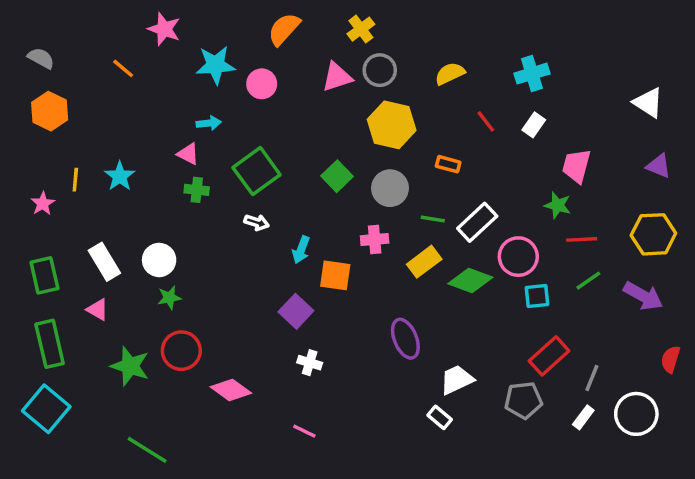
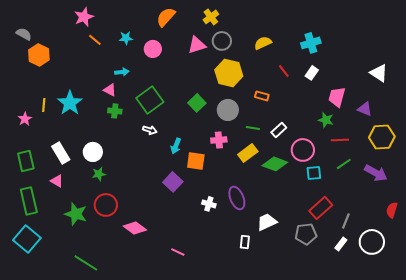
pink star: (164, 29) -> (84, 17), moved, turned 30
cyan star: (216, 65) -> (126, 38), size x0.6
orange line: (123, 68) -> (95, 40), moved
white triangle: (648, 103) -> (379, 73), moved
orange hexagon: (50, 111) -> (39, 55), moved
purple triangle: (659, 166) -> (365, 109), moved
cyan star: (120, 176) -> (70, 103), size x1.4
white rectangle: (477, 222) -> (279, 130), size x0.7
white cross: (310, 363) -> (209, 204), moved
white rectangle: (440, 417) -> (245, 242), moved, turned 56

